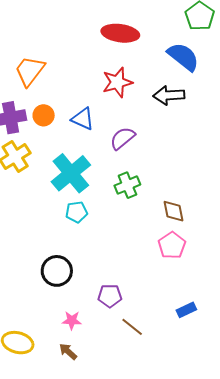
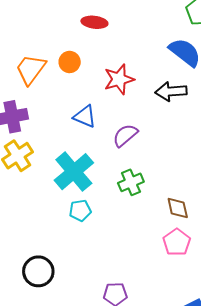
red ellipse: (120, 33) -> (94, 22), moved, size x0.7
orange circle: (44, 115) -> (70, 62), moved
black circle: (57, 271) -> (38, 271), moved

